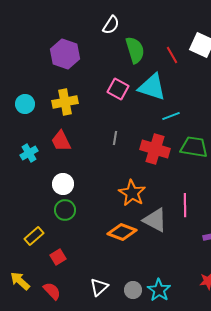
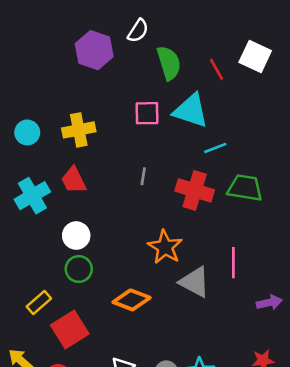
purple hexagon: (65, 54) -> (94, 50), moved
pink square: (118, 89) -> (147, 113), turned -30
cyan cross: (29, 153) -> (32, 196), size x1.5
orange diamond: (122, 232) -> (132, 300), moved
red square: (58, 257) -> (70, 330), size x1.8

